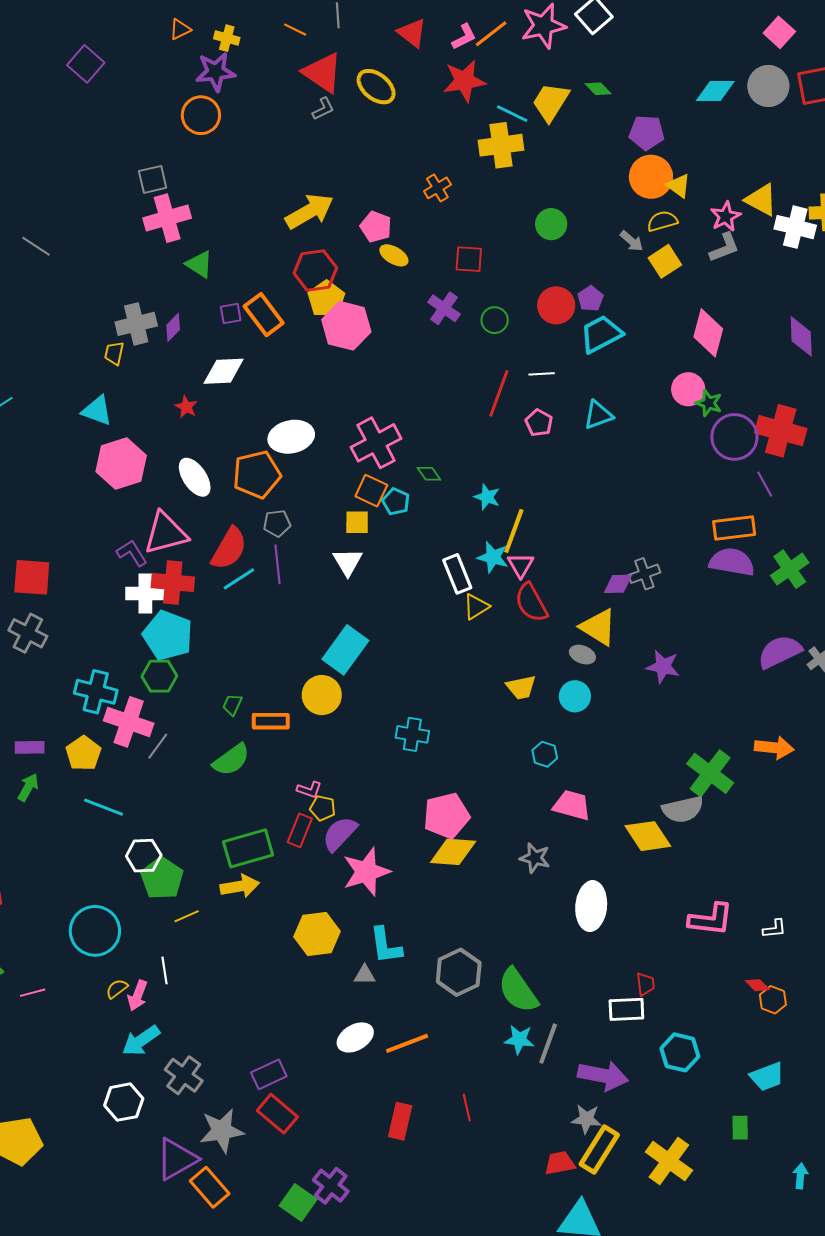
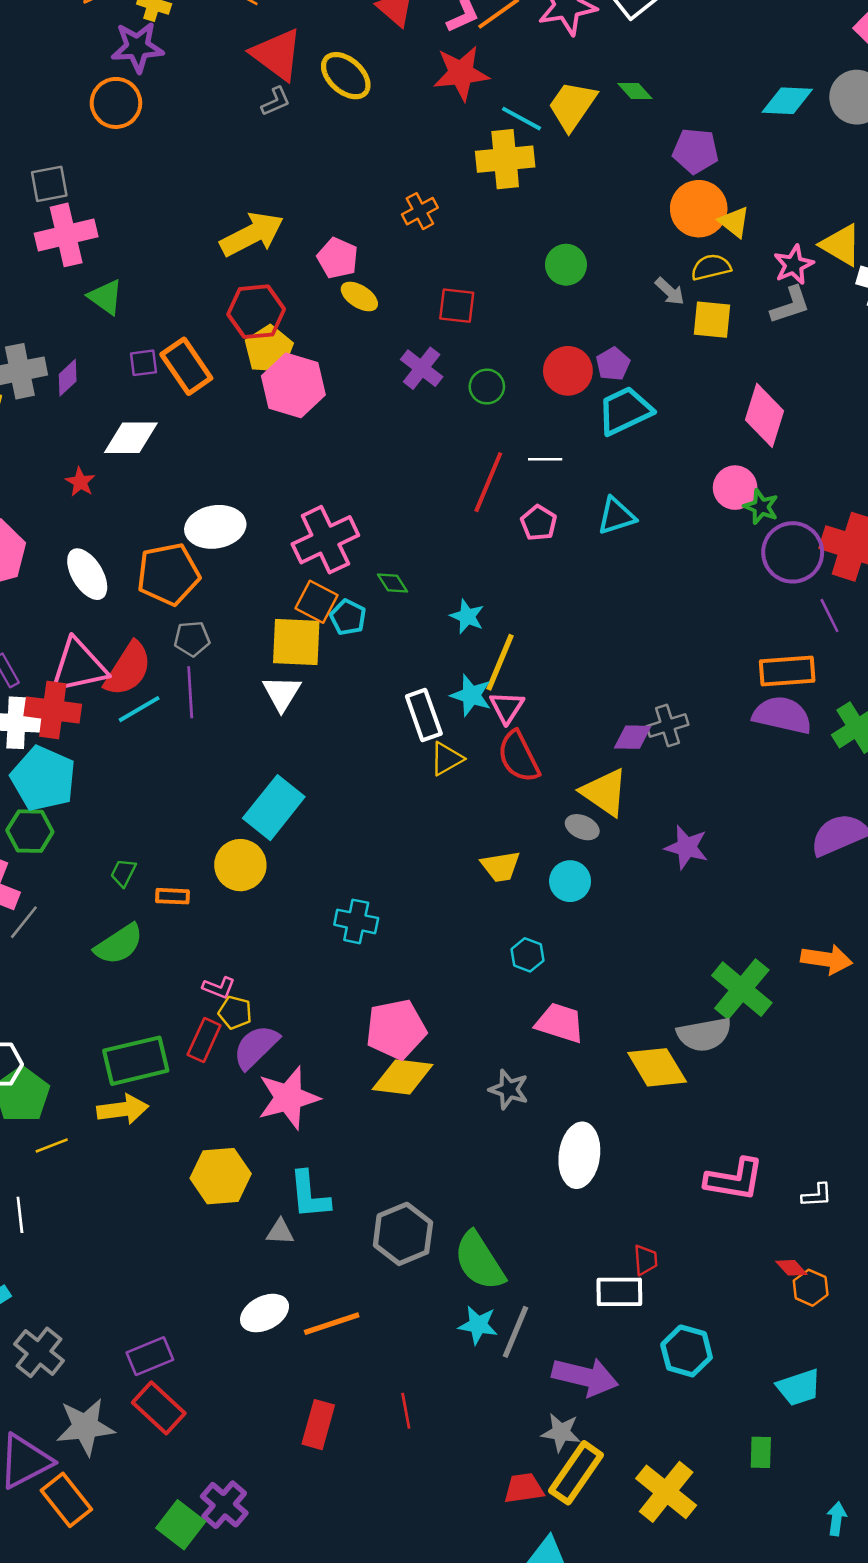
yellow square: (665, 261) -> (712, 320), turned 36
yellow square: (357, 522) -> (296, 642), size x1.6
pink triangle: (166, 533) -> (78, 666), moved
orange rectangle: (271, 721) -> (172, 896), size x0.7

